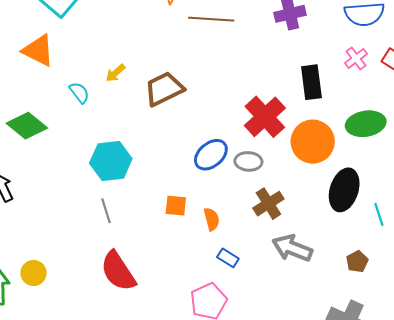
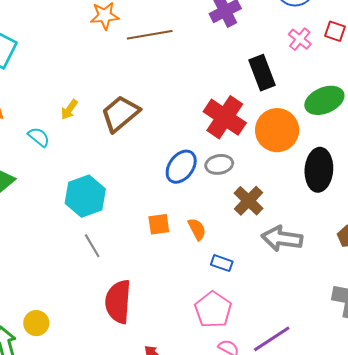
red semicircle: (118, 271) -> (118, 302), turned 51

